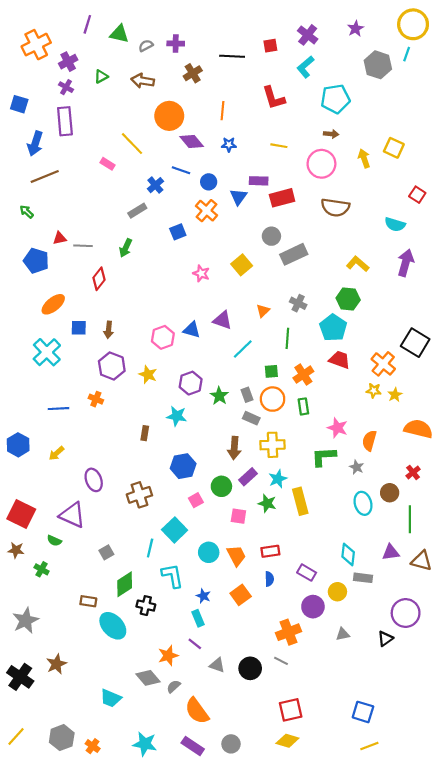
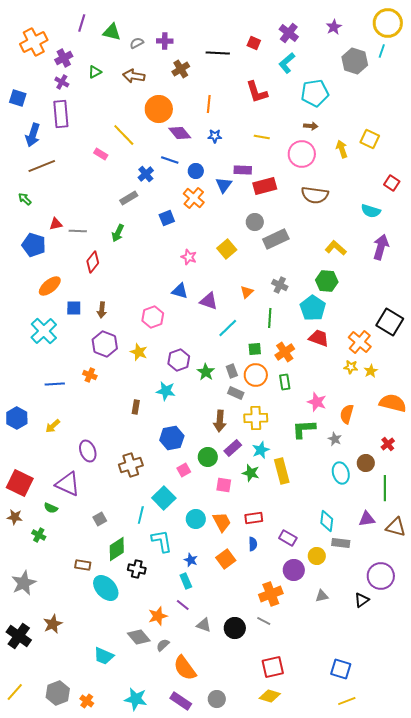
red square: (270, 46) -> (254, 43), turned 32
blue triangle: (192, 330) -> (180, 291), moved

